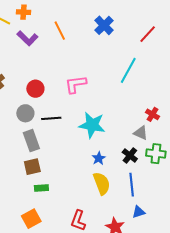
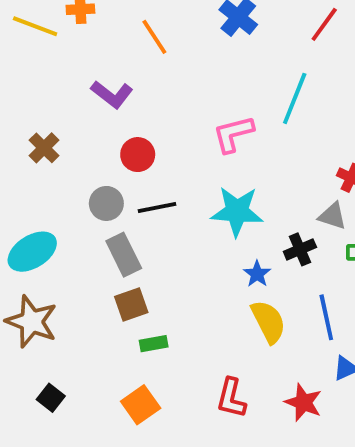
purple L-shape: (27, 38) -> (112, 94), moved
pink L-shape: (76, 84) -> (233, 134), moved
red circle: (35, 89) -> (138, 155), moved
black cross: (130, 156) -> (300, 249), moved, turned 35

